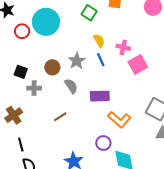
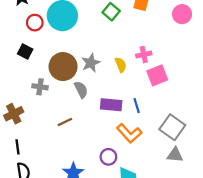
yellow semicircle: (99, 41) -> (121, 65), moved
pink cross: (123, 47) -> (144, 54), turned -32
blue line: (101, 60) -> (137, 106), moved
brown circle: (52, 67) -> (63, 67), size x1.6
black square: (21, 72) -> (25, 52), moved

